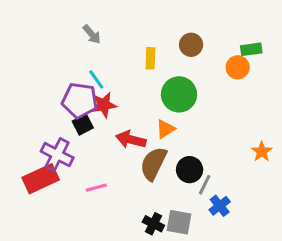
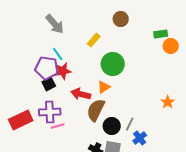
gray arrow: (92, 34) -> (55, 24), size x1.5
brown circle: (191, 45) -> (121, 19), moved
yellow rectangle: (150, 58) -> (94, 40), turned 40
orange circle: (238, 67) -> (171, 46), moved
purple cross: (57, 155) -> (50, 112), moved, turned -30
black circle: (190, 170) -> (112, 126), moved

